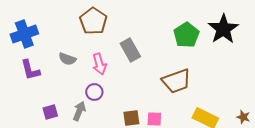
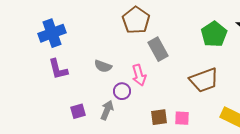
brown pentagon: (93, 21) -> (136, 20), moved
gray semicircle: (67, 59) -> (103, 66), moved
pink arrow: (99, 64) -> (139, 75), moved

